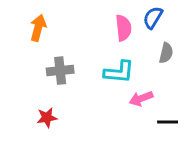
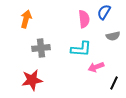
gray semicircle: (166, 53) -> (113, 36), turned 64
red star: (47, 118) -> (32, 80), size x1.5
black line: (168, 122) -> (114, 83), turned -64

